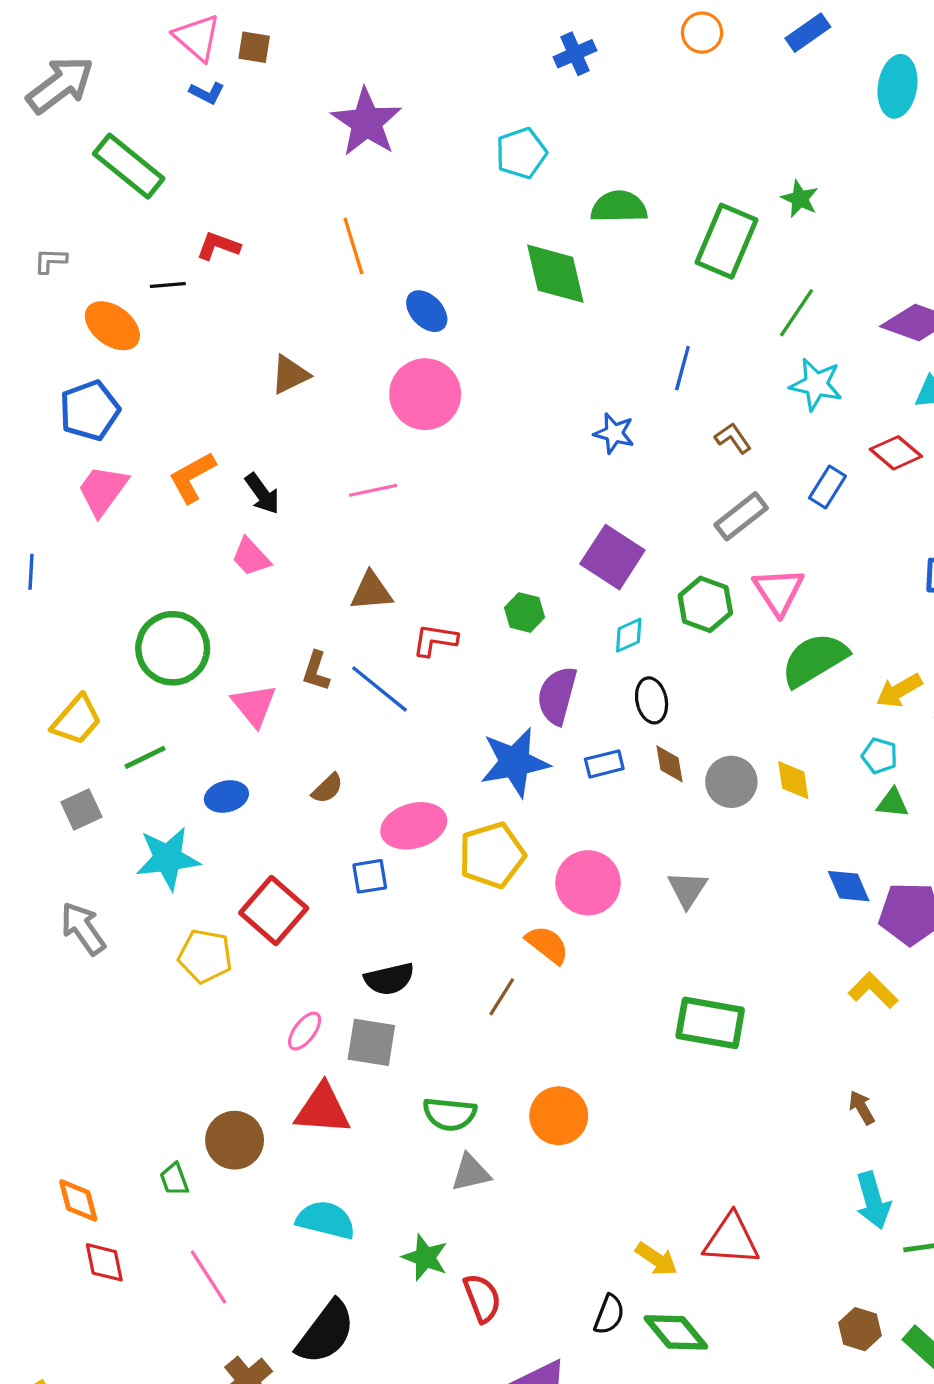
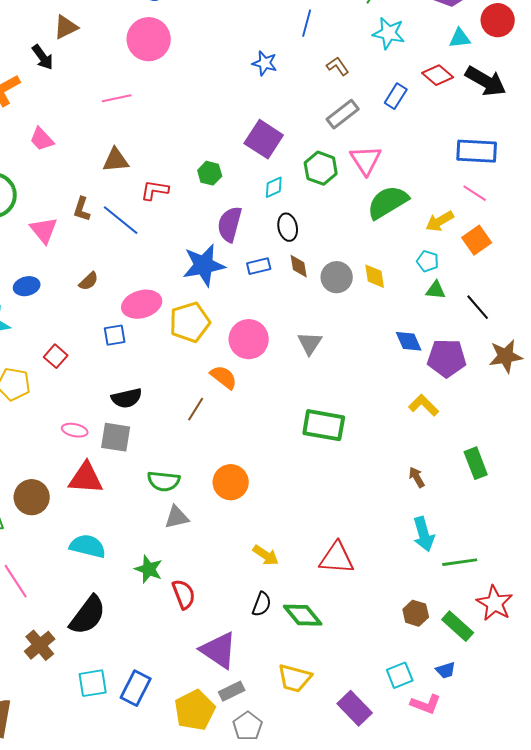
black arrow: (262, 494) -> (43, 57), moved
red square: (274, 911) -> (56, 356), size x0.6
pink ellipse: (305, 1031) -> (75, 430), turned 65
yellow arrow: (656, 1259) -> (266, 555), moved

